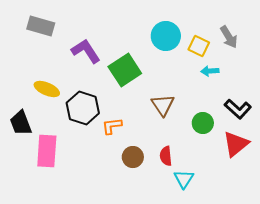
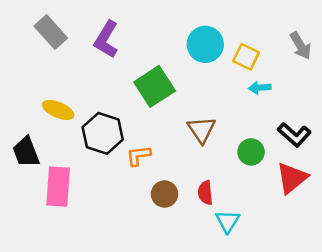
gray rectangle: (41, 26) -> (51, 32), turned 32
gray arrow: (229, 37) -> (301, 46), moved
purple L-shape: (86, 51) -> (106, 39), moved, turned -116

